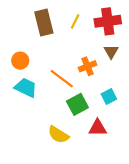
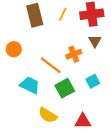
cyan trapezoid: (26, 88) -> (30, 85), moved
red triangle: (98, 128) -> (83, 121), moved

